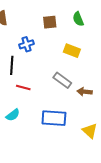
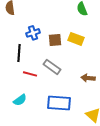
brown square: (50, 22) -> (55, 40), moved
gray rectangle: (62, 80) -> (52, 67), moved

